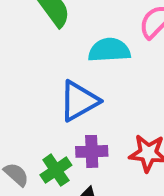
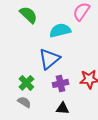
green cross: (56, 170) -> (26, 83), moved

